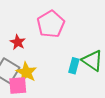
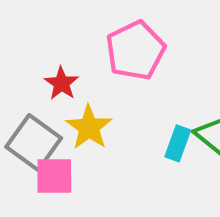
yellow star: (26, 72) -> (89, 127), moved

